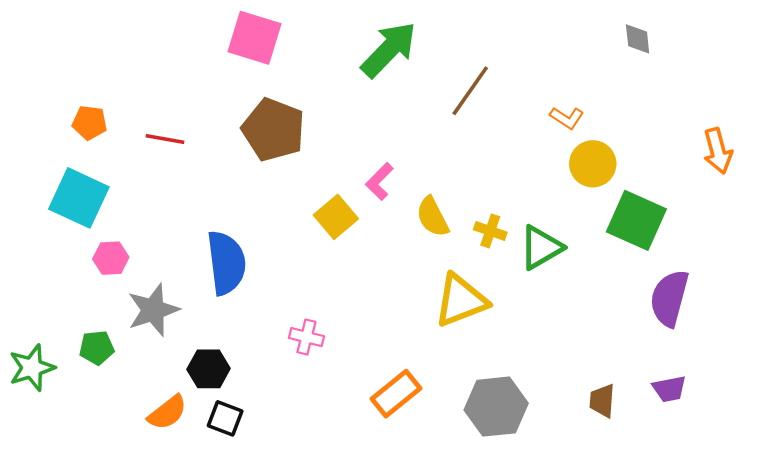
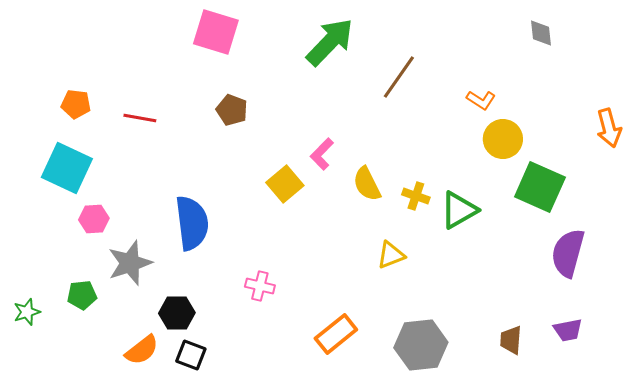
brown pentagon: (273, 130) -> (232, 110), size x0.6
yellow triangle: (461, 301) -> (391, 255), size x0.6
green star: (32, 368) -> (27, 312), size x0.7

